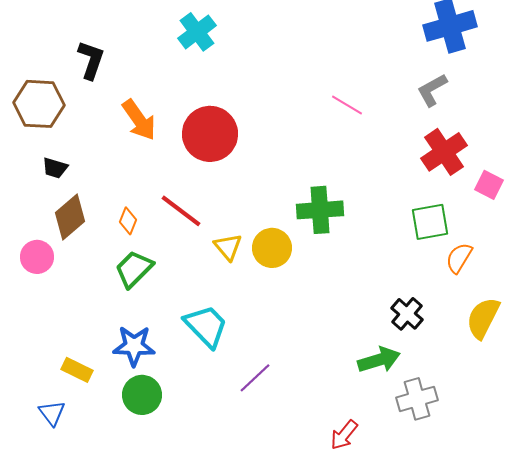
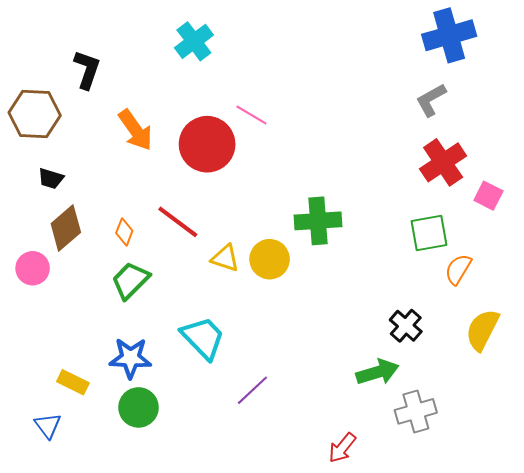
pink line: (347, 105) -> (251, 115), moved
yellow triangle: (228, 247) -> (225, 258), turned -32

